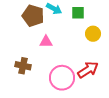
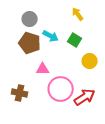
green square: (78, 13) -> (75, 40), turned 32
pink circle: (62, 78) -> (61, 89), moved

